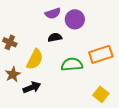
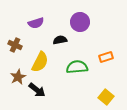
purple semicircle: (53, 13) -> (36, 23), moved
orange rectangle: (101, 54) -> (106, 57), size x0.6
black arrow: (32, 87) -> (37, 90), turned 60

